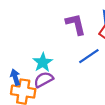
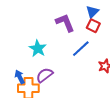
cyan star: (43, 62) -> (38, 49), moved

